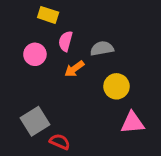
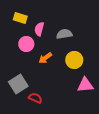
yellow rectangle: (48, 15) -> (20, 18), moved
pink circle: (35, 54) -> (26, 44), moved
orange arrow: (74, 69) -> (45, 58), moved

